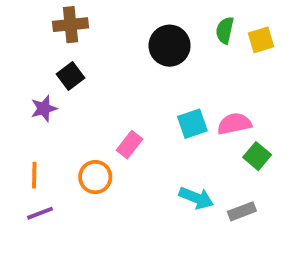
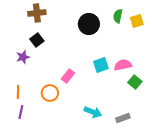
cyan arrow: (196, 198) -> (93, 112), moved
gray rectangle: (242, 211) -> (123, 118), moved
purple line: (40, 213) -> (21, 112), turned -56

